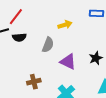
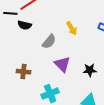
yellow arrow: (65, 25) -> (72, 28), turned 56

